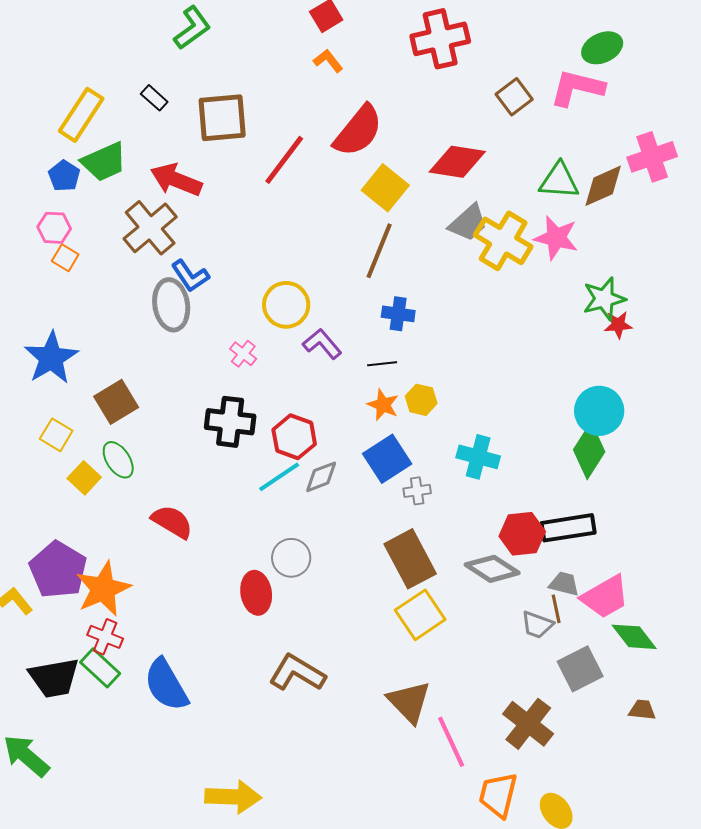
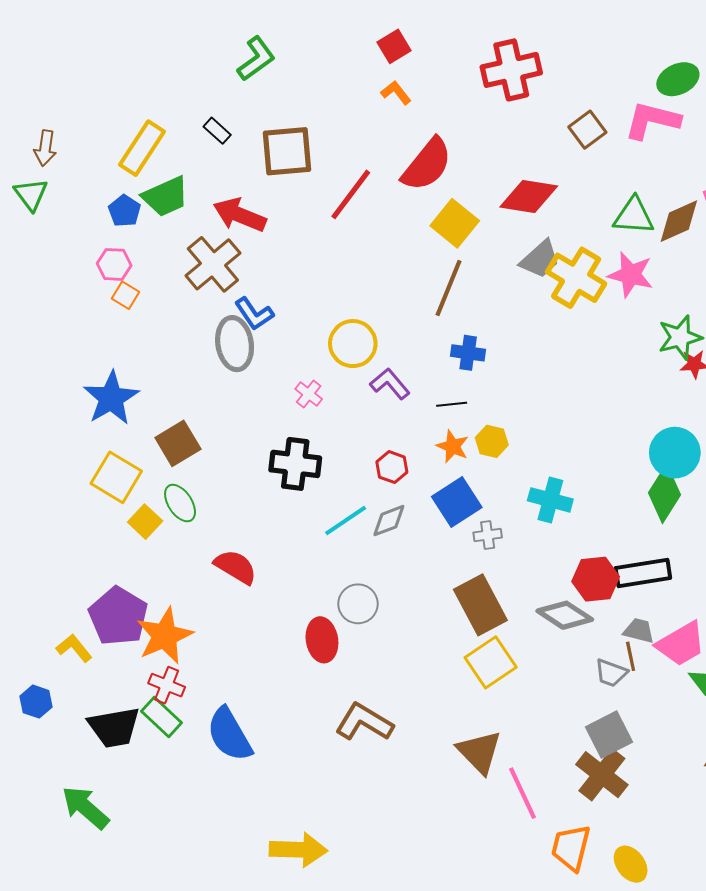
yellow square: (56, 435) -> (116, 477), size x1.5
red hexagon: (294, 437) -> (392, 467), moved, size x0.7
gray square: (580, 669) -> (609, 734), moved

